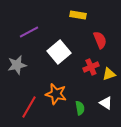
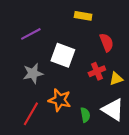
white square: (59, 52) -> (63, 55), turned -30
gray star: (17, 65) -> (33, 73), moved
white triangle: (106, 103) -> (113, 110), size x1.6

